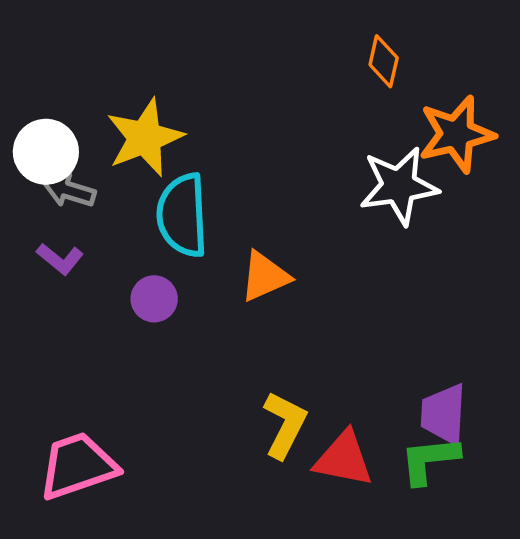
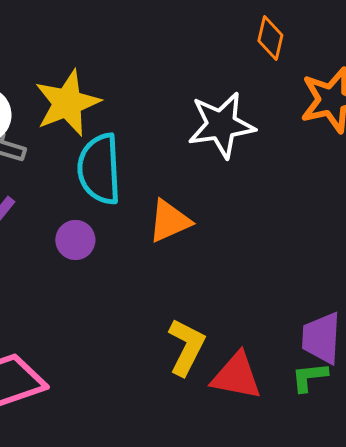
white star: (399, 186) -> (221, 125), moved
green L-shape: (429, 460) -> (309, 377), size x0.7

